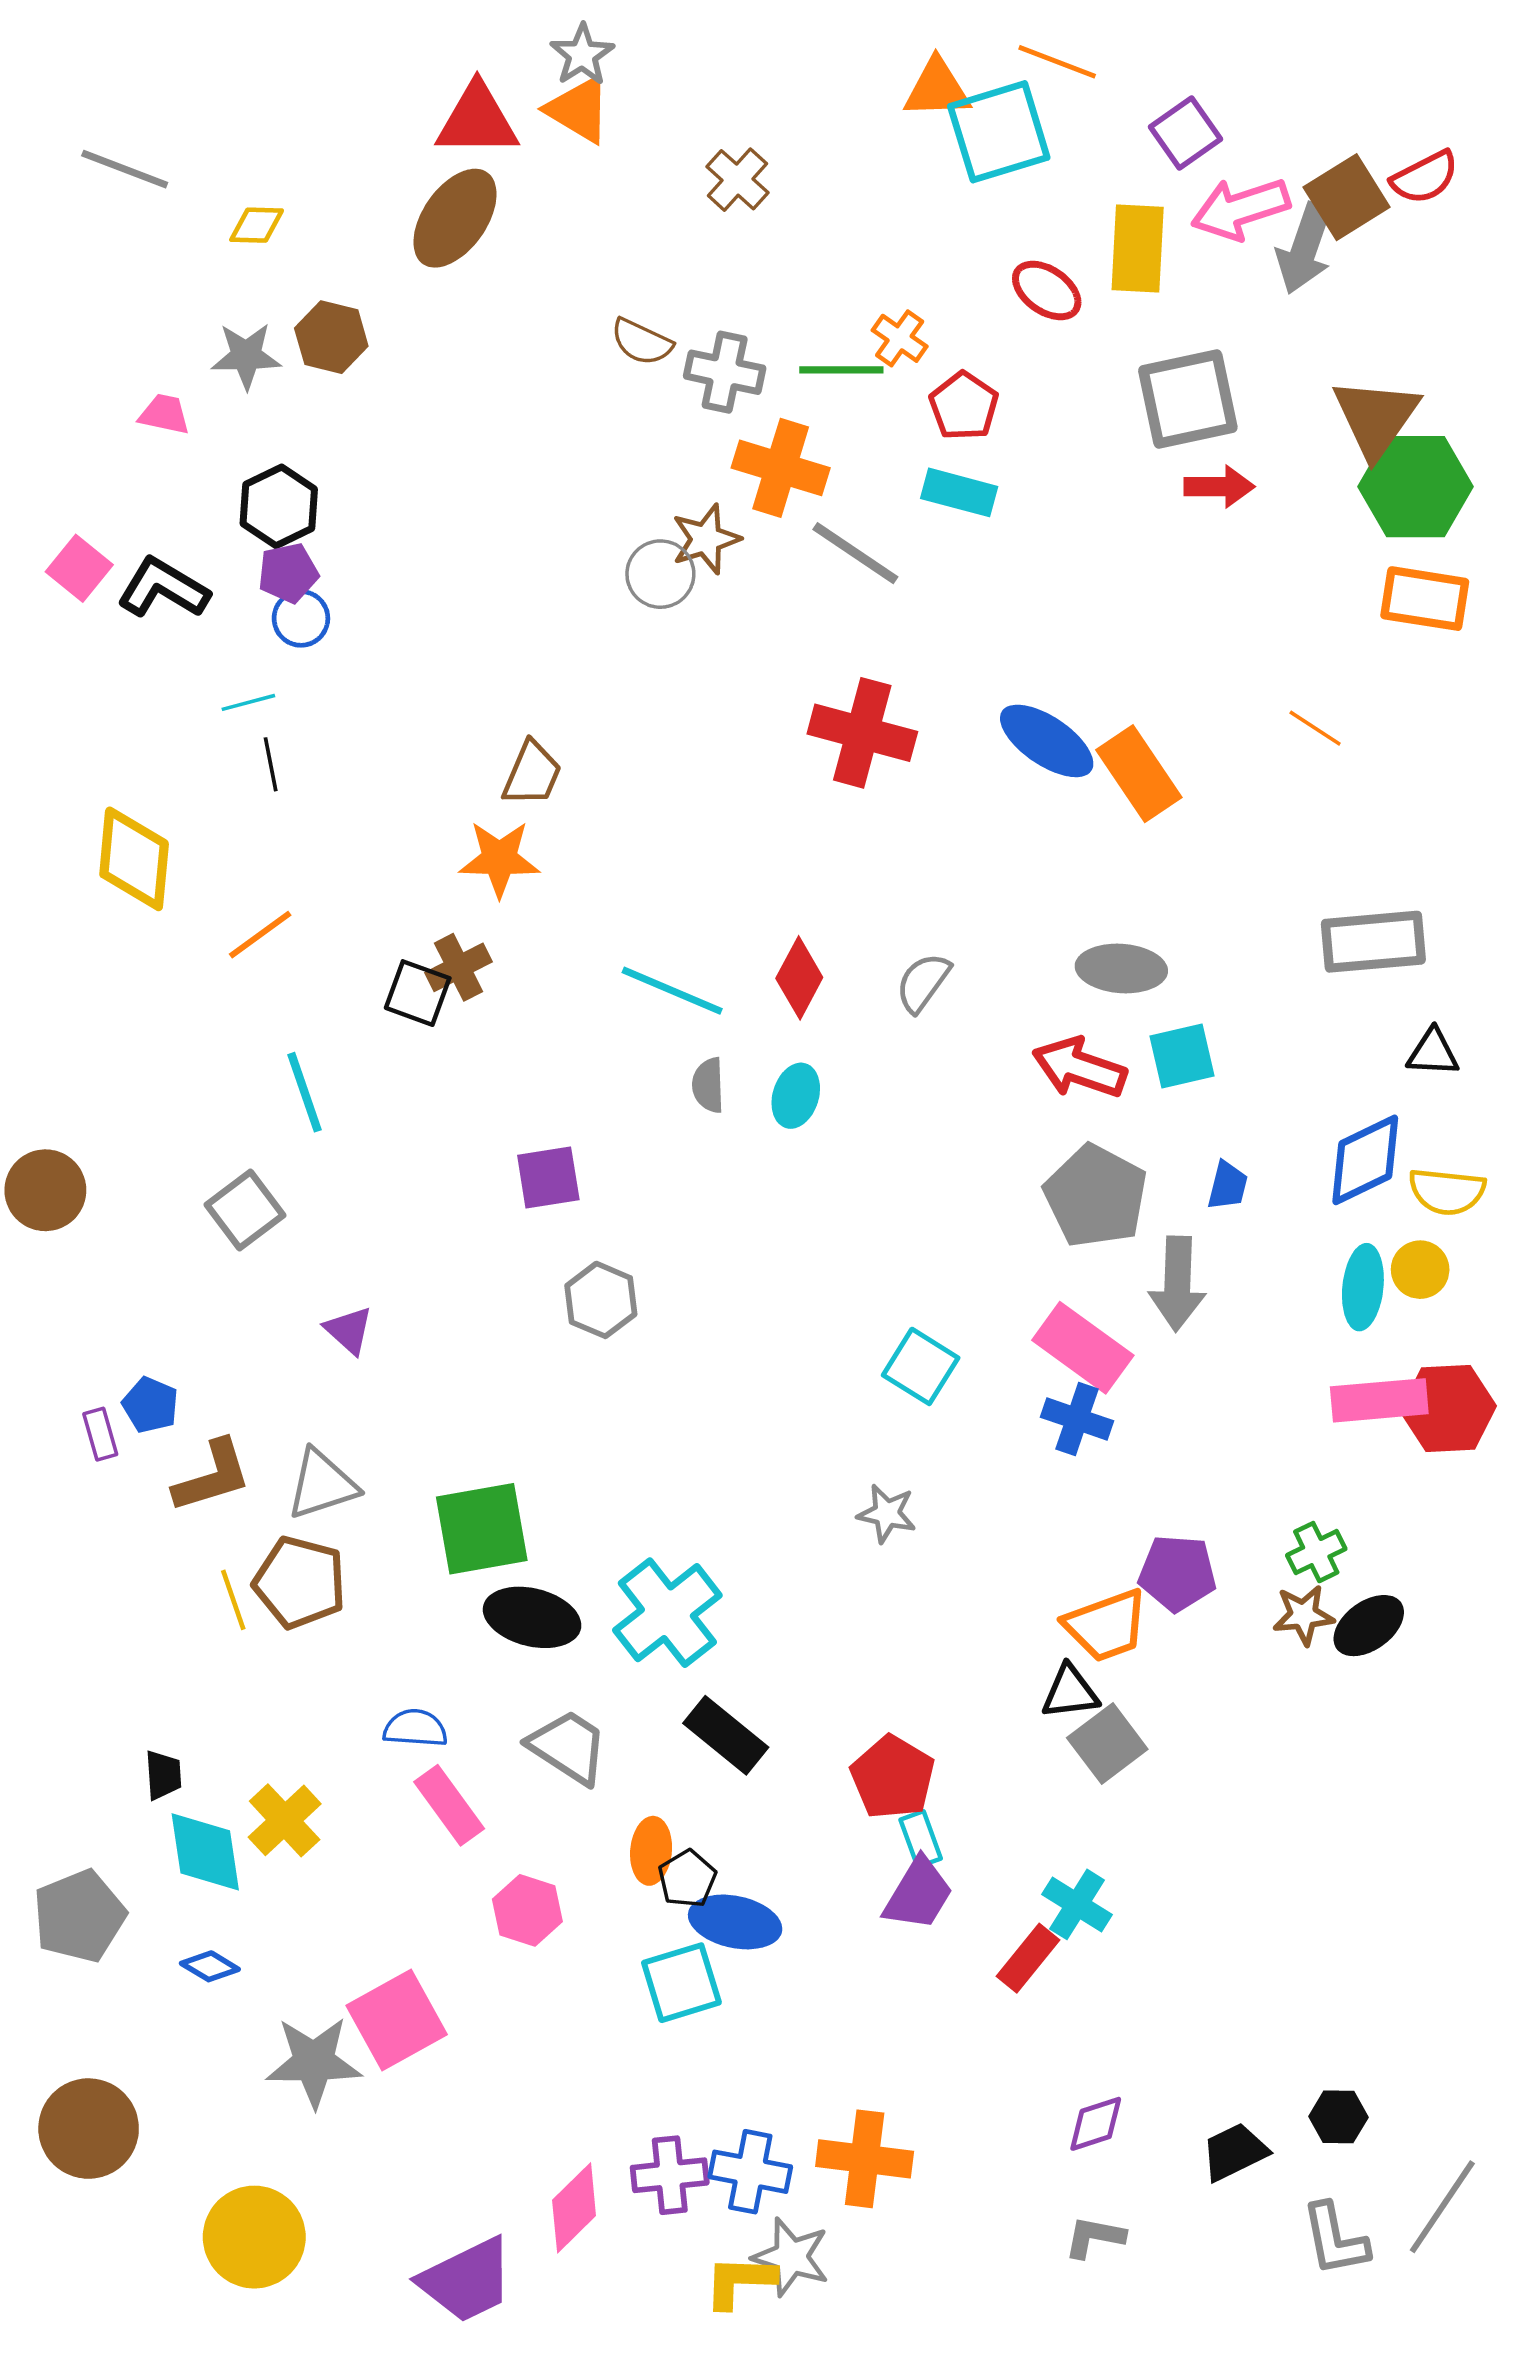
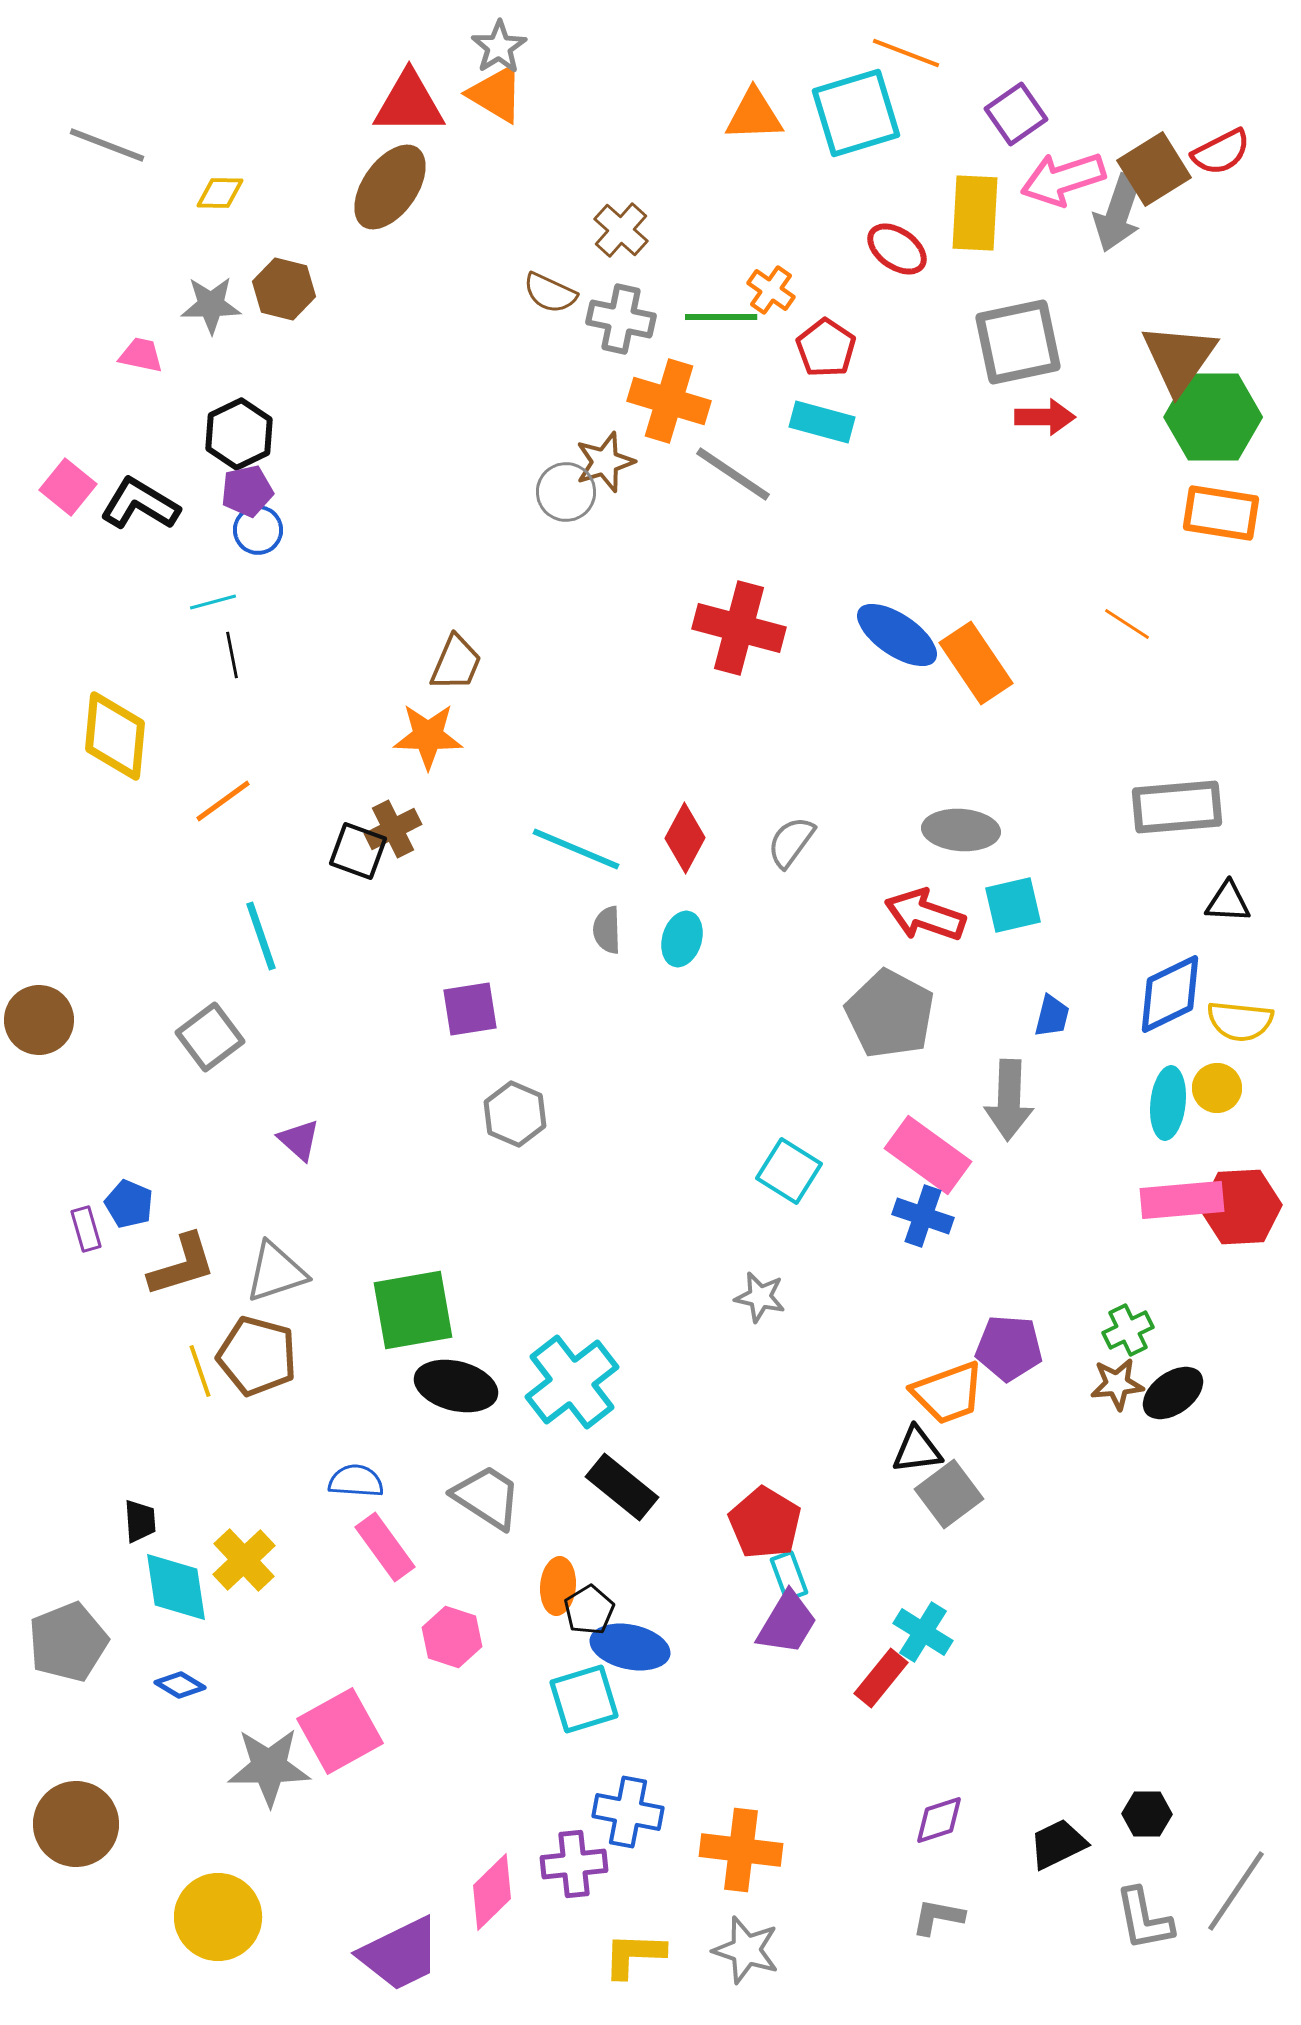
orange triangle: (937, 89) -> (754, 115), moved
brown cross: (737, 180) -> (621, 230), moved
gray pentagon: (1096, 1196) -> (890, 1014), moved
blue cross: (750, 2172) -> (628, 1812), moved
gray star: (791, 2257) -> (746, 1950), moved

